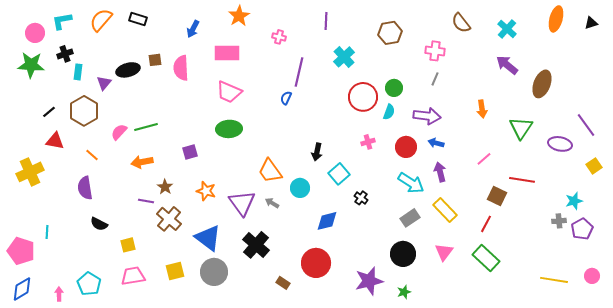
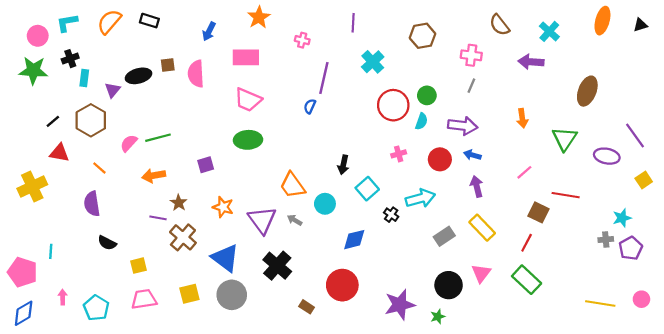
purple arrow: (507, 65) -> (531, 62), moved, turned -35
cyan arrow: (411, 183) -> (420, 198), moved, turned -48
black circle: (403, 254) -> (449, 285), moved
pink arrow: (59, 294) -> (63, 297), moved

